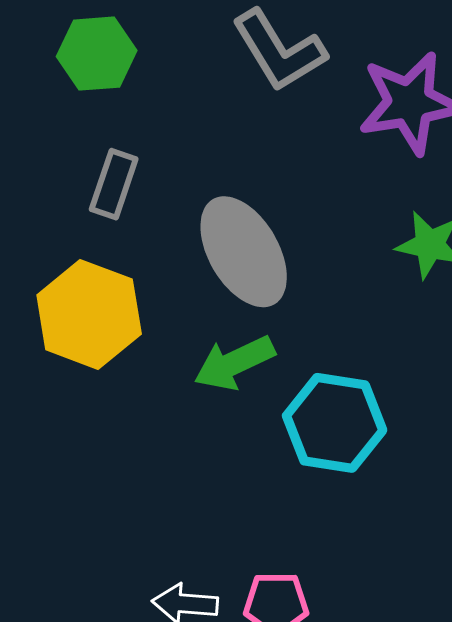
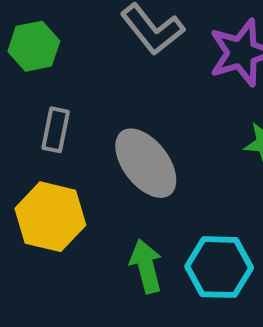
green arrow: (234, 363) -> (146, 266), moved, turned 108

